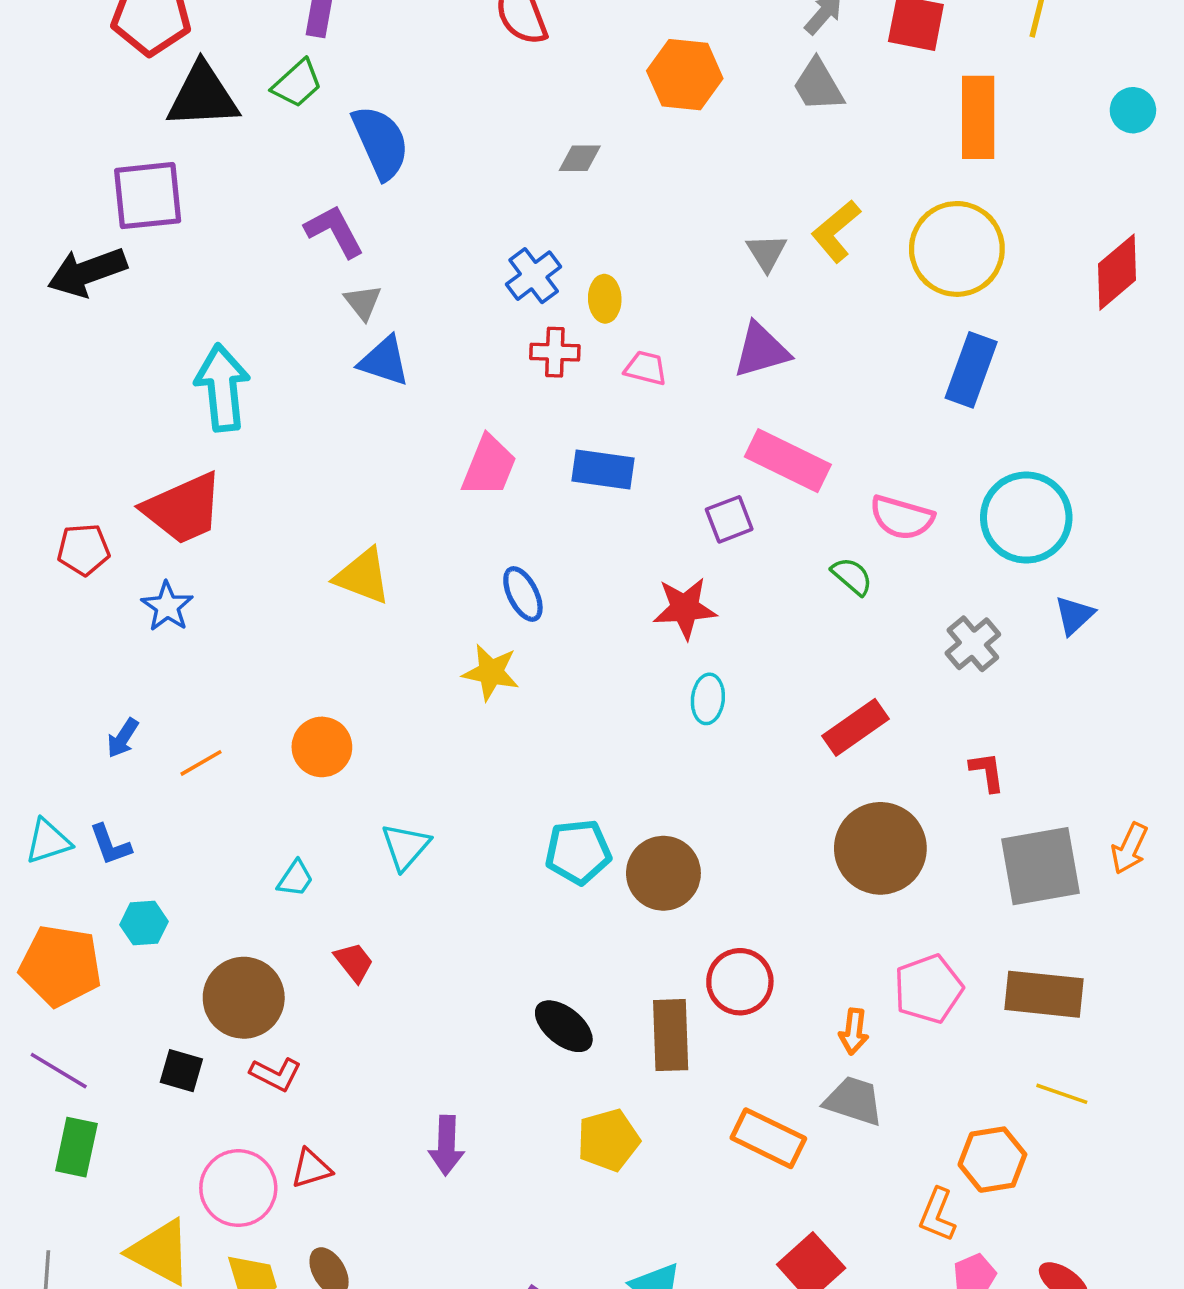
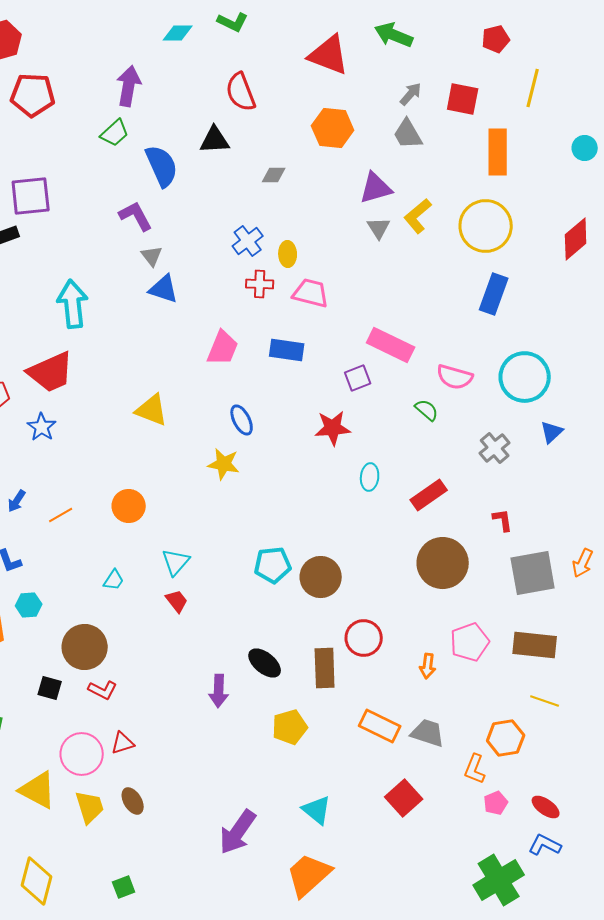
black triangle: (203, 96) -> (215, 140), moved, size x0.7
purple triangle: (761, 350) -> (376, 188), moved
pink trapezoid: (646, 368) -> (311, 293), size x1.5
cyan ellipse: (708, 699) -> (370, 477), moved
red trapezoid: (354, 962) -> (177, 601), moved
gray trapezoid: (854, 1101) -> (428, 733), moved
purple arrow: (446, 1145) -> (219, 691), moved

